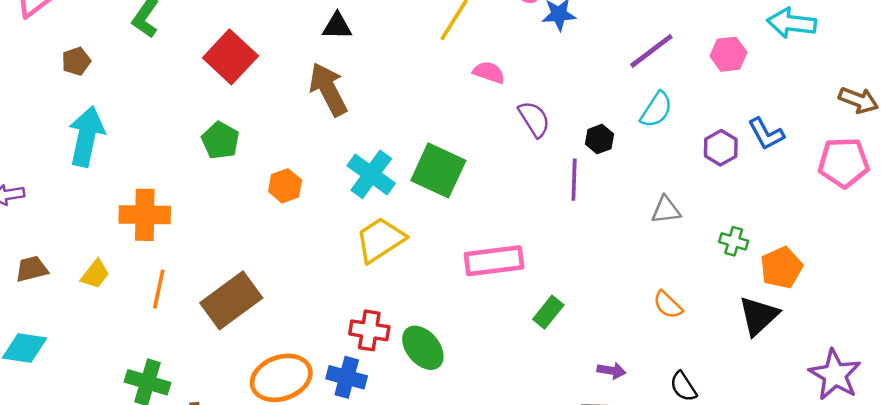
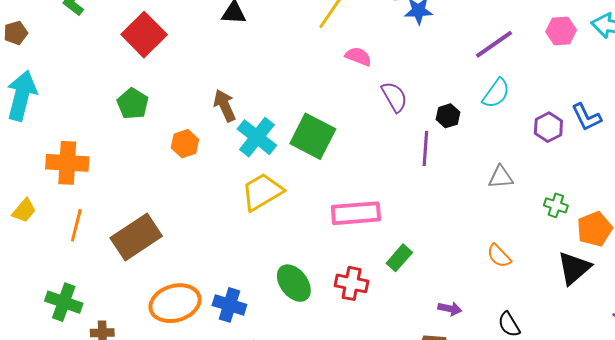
pink hexagon: (728, 54) -> (561, 31), moved
brown arrow: (328, 89) -> (225, 106), moved, size x0.7
red cross: (369, 330) -> (352, 283), moved

